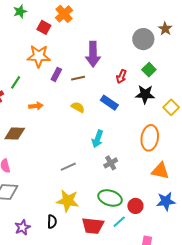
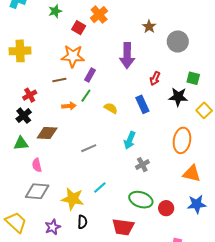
brown star: (165, 29) -> (149, 27), moved
green square: (149, 70) -> (193, 78), moved, turned -32
brown line: (78, 78) -> (59, 80), moved
green line: (16, 82) -> (86, 96), moved
blue rectangle: (109, 103) -> (142, 104), turned 30
gray line: (68, 167) -> (89, 148), moved
yellow star: (68, 201) -> (73, 199), moved
cyan line: (119, 222) -> (100, 187), moved

